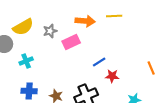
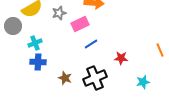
blue line: (99, 62) -> (91, 44), moved
blue cross: (29, 91) -> (38, 62), moved

